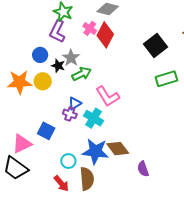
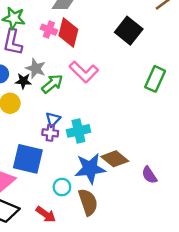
green rectangle: (166, 79) -> (155, 79), moved, turned -35
pink L-shape: (108, 96) -> (84, 72), moved
cyan cross: (93, 118) -> (78, 131), turned -30
blue square: (46, 131) -> (28, 159), size x1.5
red arrow: (61, 183) -> (46, 214), moved

